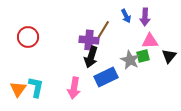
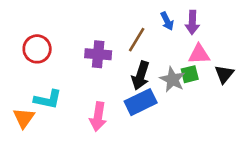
purple cross: (89, 40) -> (98, 54), moved
black arrow: (91, 57) -> (141, 75), moved
cyan L-shape: (36, 87) -> (48, 99), moved, turned 90

